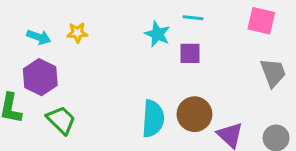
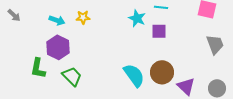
cyan semicircle: (153, 119) -> (134, 75), turned -40

